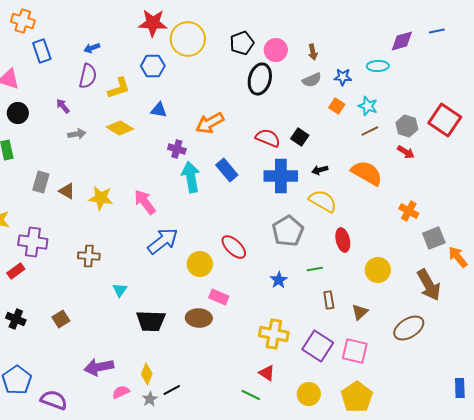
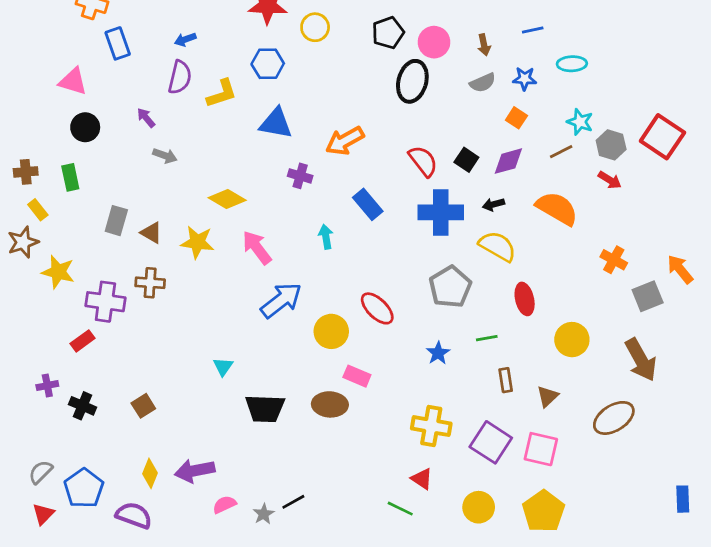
blue line: (437, 31) -> (533, 30), moved
yellow circle: (188, 39) -> (315, 27), size x0.6
purple diamond: (402, 41) -> (508, 161), moved
cyan star: (368, 106) -> (580, 122), moved
blue triangle: (159, 110) -> (276, 123), size x1.5
yellow diamond: (120, 128) -> (227, 199), moved
gray arrow: (77, 134) -> (165, 156), turned 30
red semicircle: (268, 138) -> (423, 161), turned 30
cyan arrow: (191, 177) -> (326, 237), moved, size x0.6
brown cross: (89, 256) -> (150, 283), moved
orange arrow: (458, 257) -> (680, 269), moved
yellow diamond: (147, 374) -> (150, 473), moved

